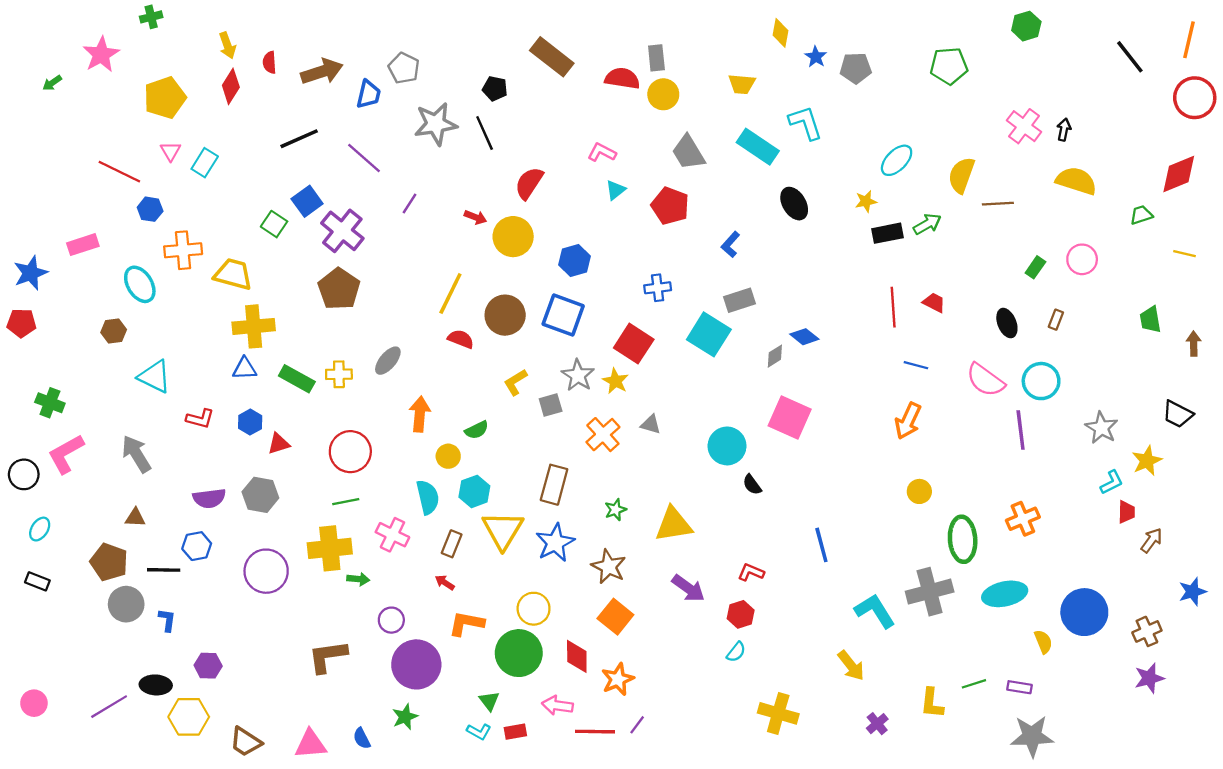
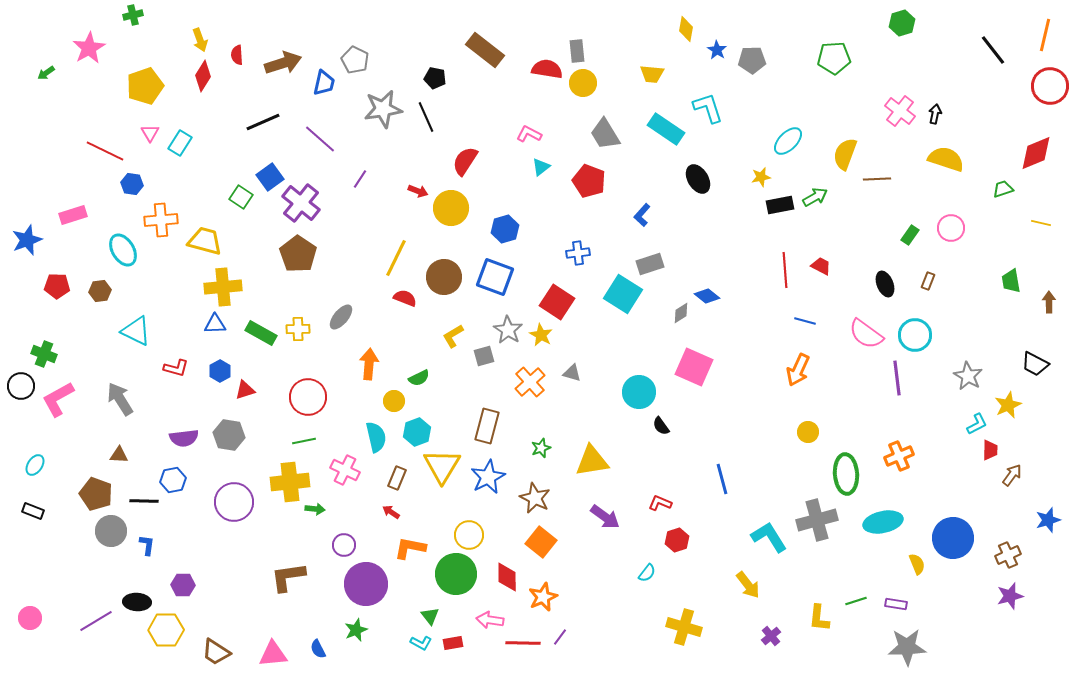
red pentagon: (21, 323) -> (57, 286), moved
black circle: (24, 474) -> (21, 386), moved
red hexagon: (741, 614) -> (677, 540), moved

